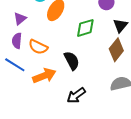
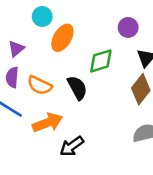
black semicircle: (72, 61) -> (77, 88), moved
black arrow: (76, 95) -> (72, 146), moved

